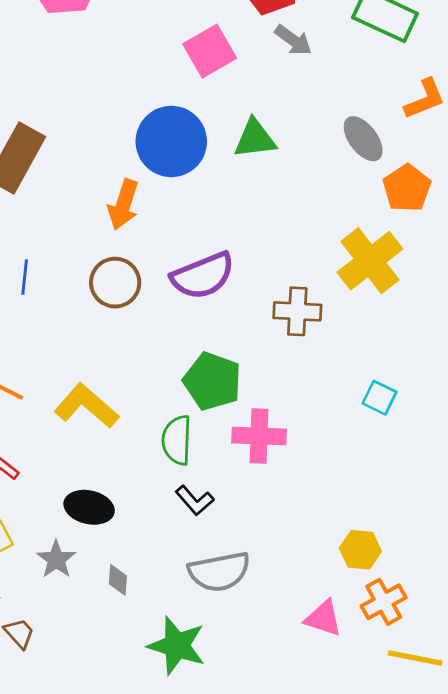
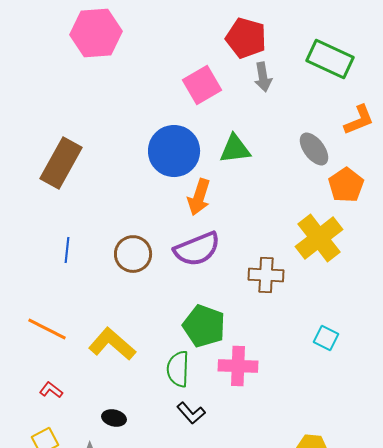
gray arrow: (293, 40) -> (263, 77), turned 44
orange arrow: (123, 204) -> (199, 197), moved
black ellipse: (89, 507) -> (114, 418), size x0.7

